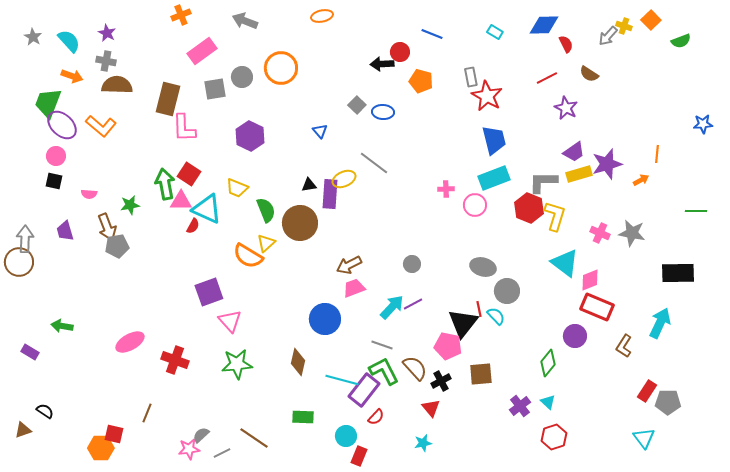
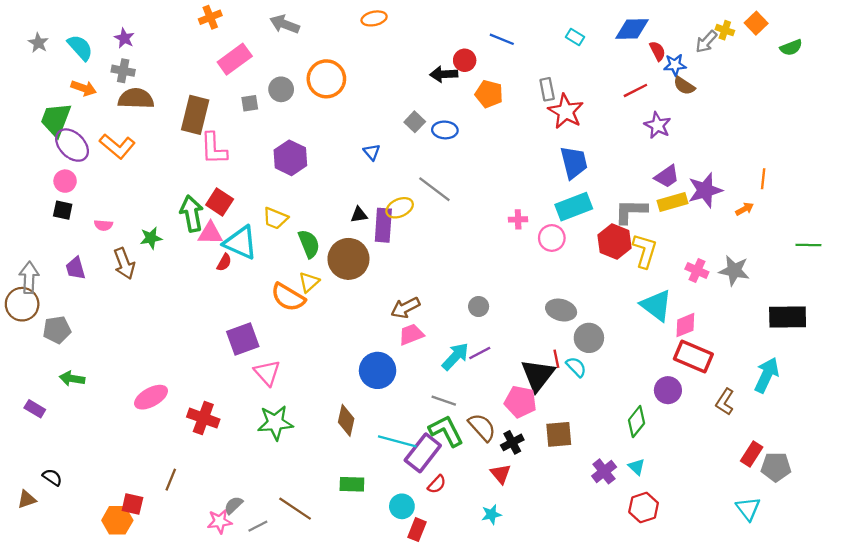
gray square: (215, 89) -> (250, 103), size x0.7
blue star: (703, 124) -> (675, 65), moved
gray pentagon: (117, 246) -> (57, 330), moved

